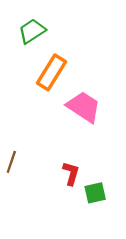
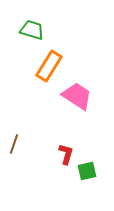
green trapezoid: (32, 31) -> (32, 30), turned 50

